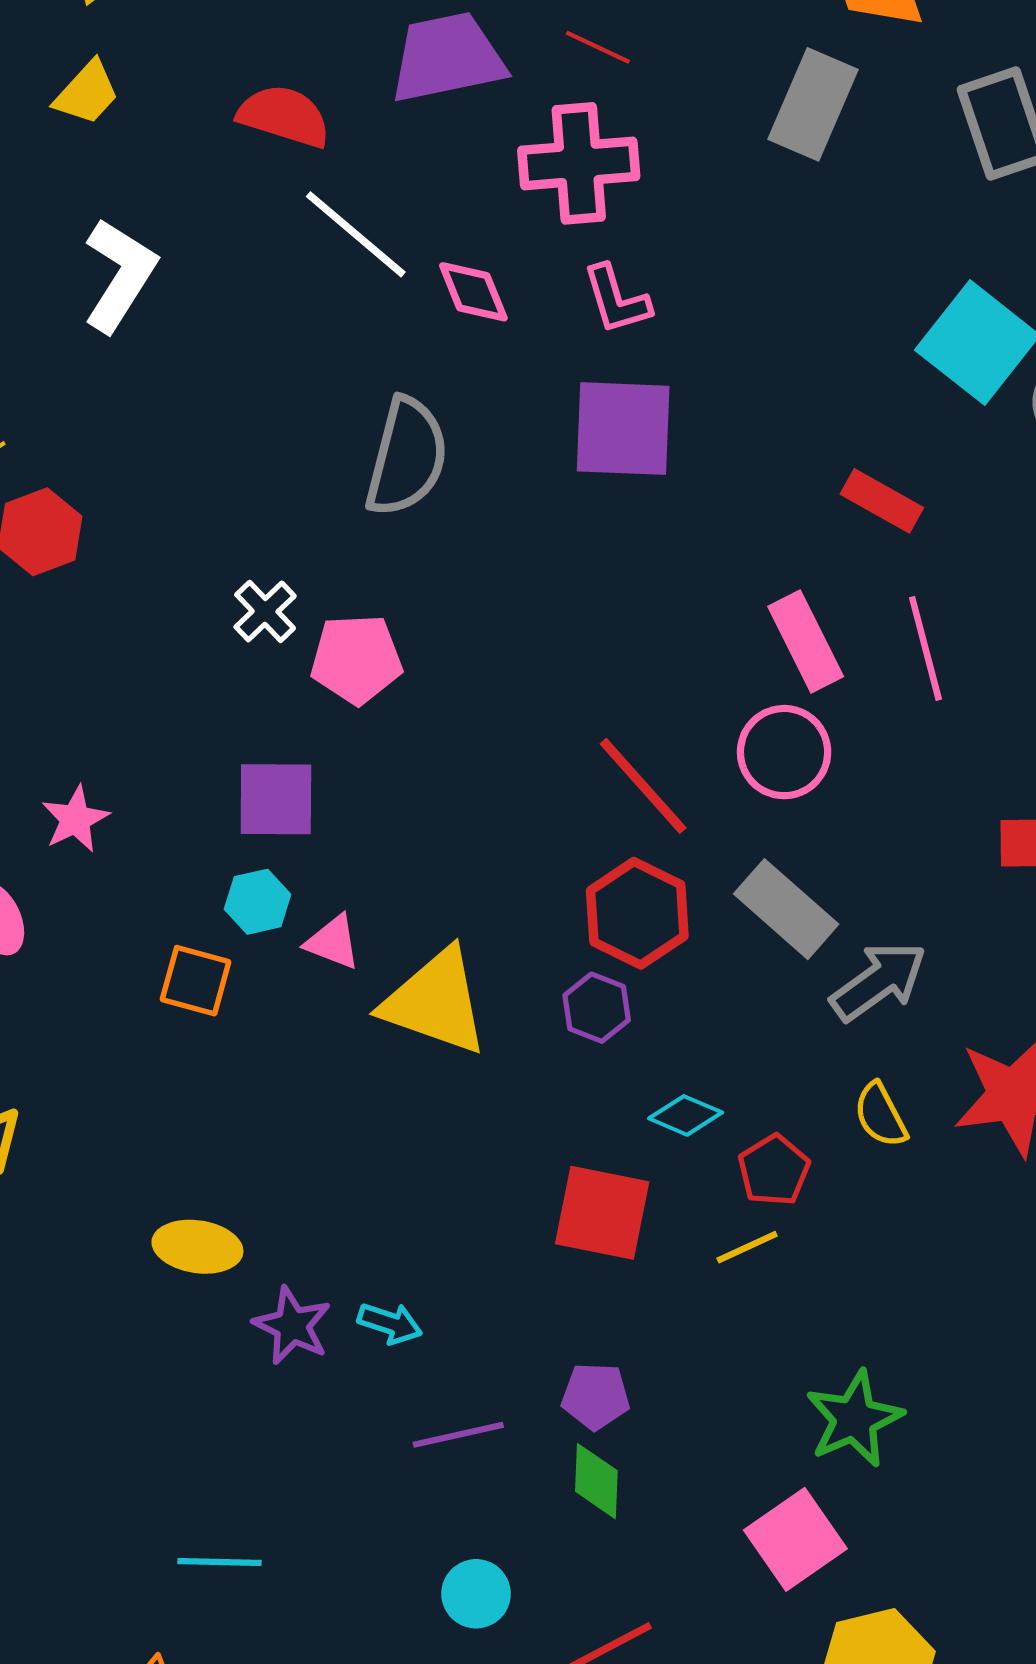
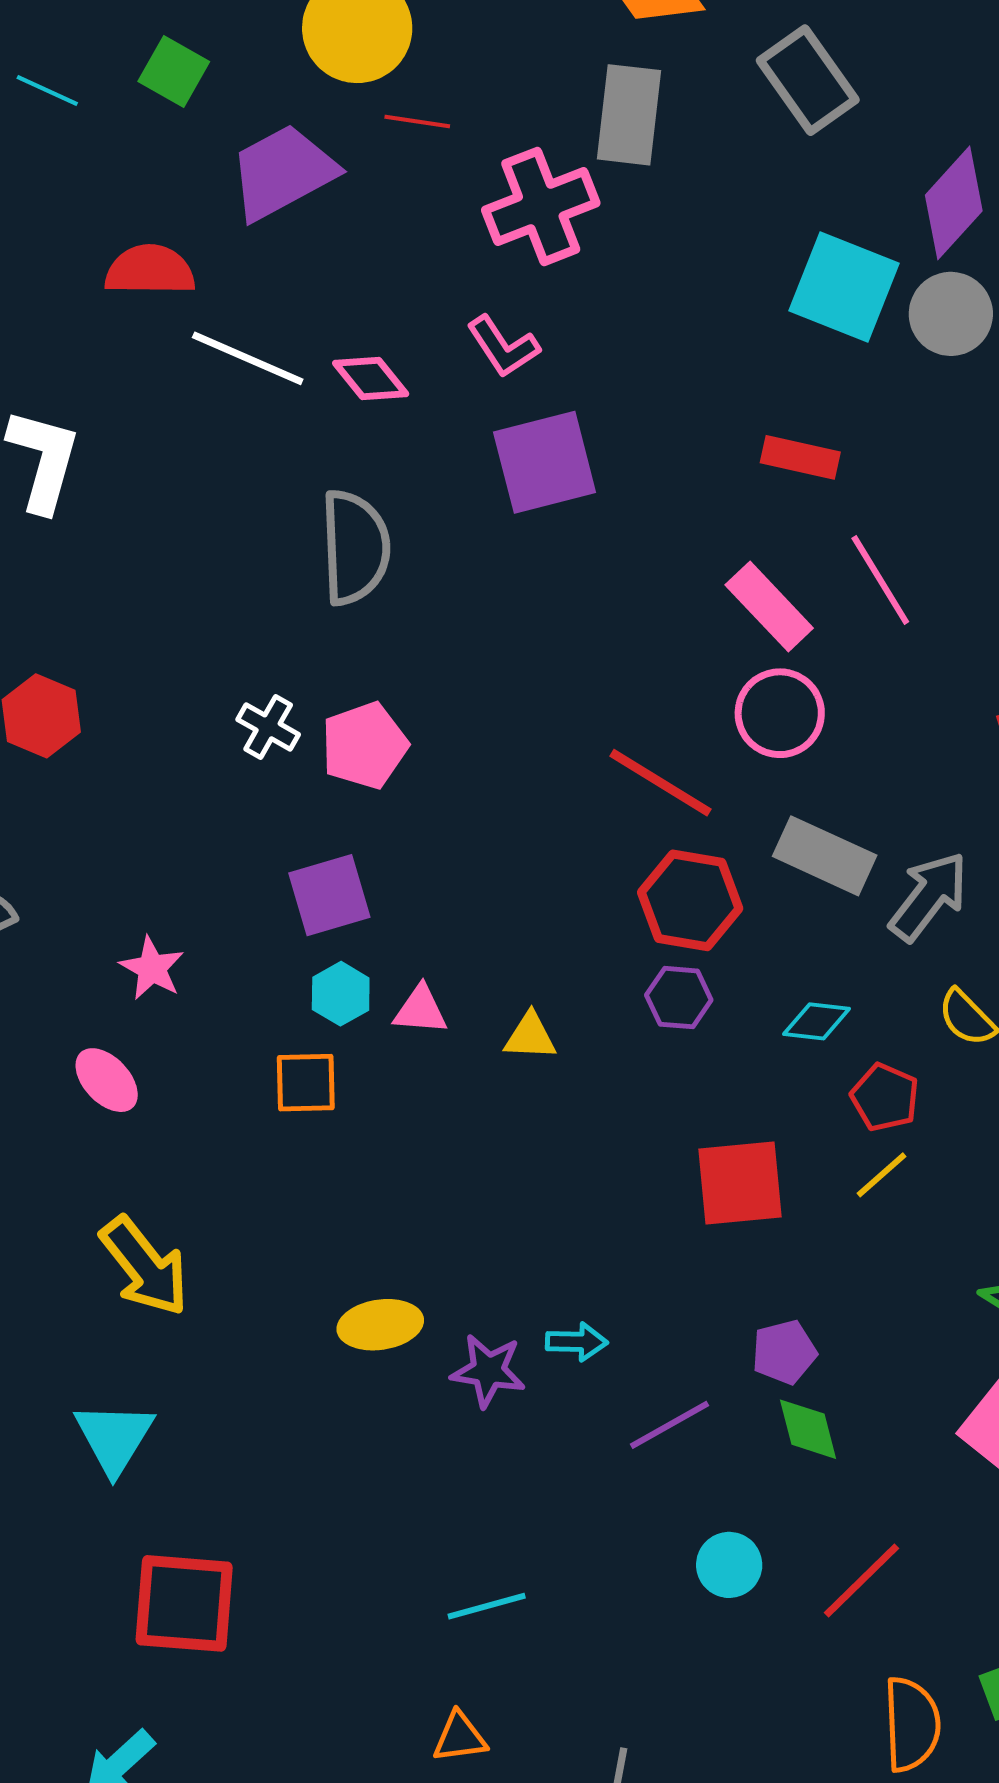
pink cross: (579, 163) -> (541, 206), moved
yellow triangle: (435, 1002) -> (530, 1036), size x0.5
cyan diamond: (686, 1115) -> (817, 1021), moved

